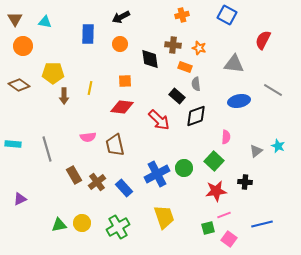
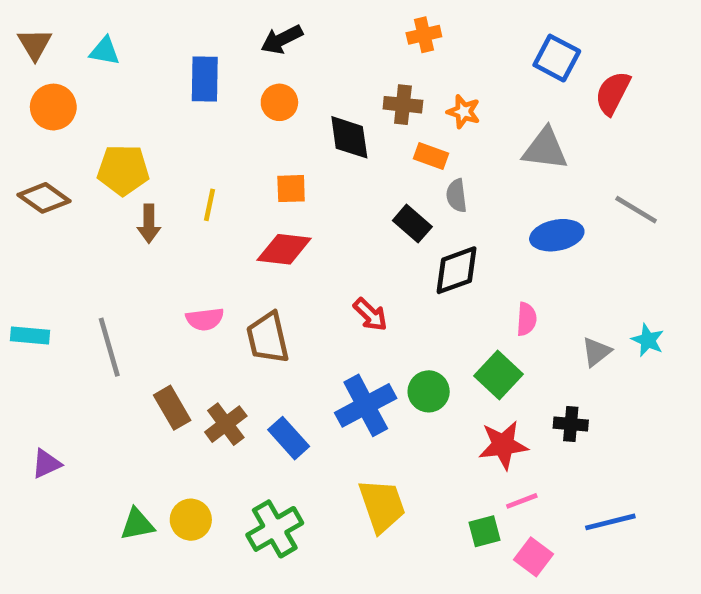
blue square: (227, 15) -> (557, 58), moved
red arrow: (159, 120) -> (370, 314), moved, size x0.7

